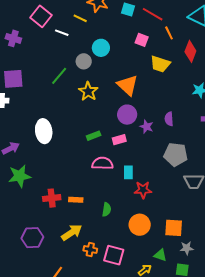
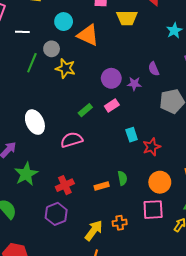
white line: (62, 33) -> (22, 32), moved
gray circle: (84, 61) -> (52, 49), moved
orange triangle: (128, 85) -> (88, 35), moved
pink semicircle: (102, 163) -> (72, 140), moved
orange rectangle: (76, 200) -> (102, 186), moved
yellow arrow: (72, 233) -> (94, 230), moved
purple hexagon: (32, 238) -> (56, 214), moved
pink square: (114, 255) -> (153, 210), moved

